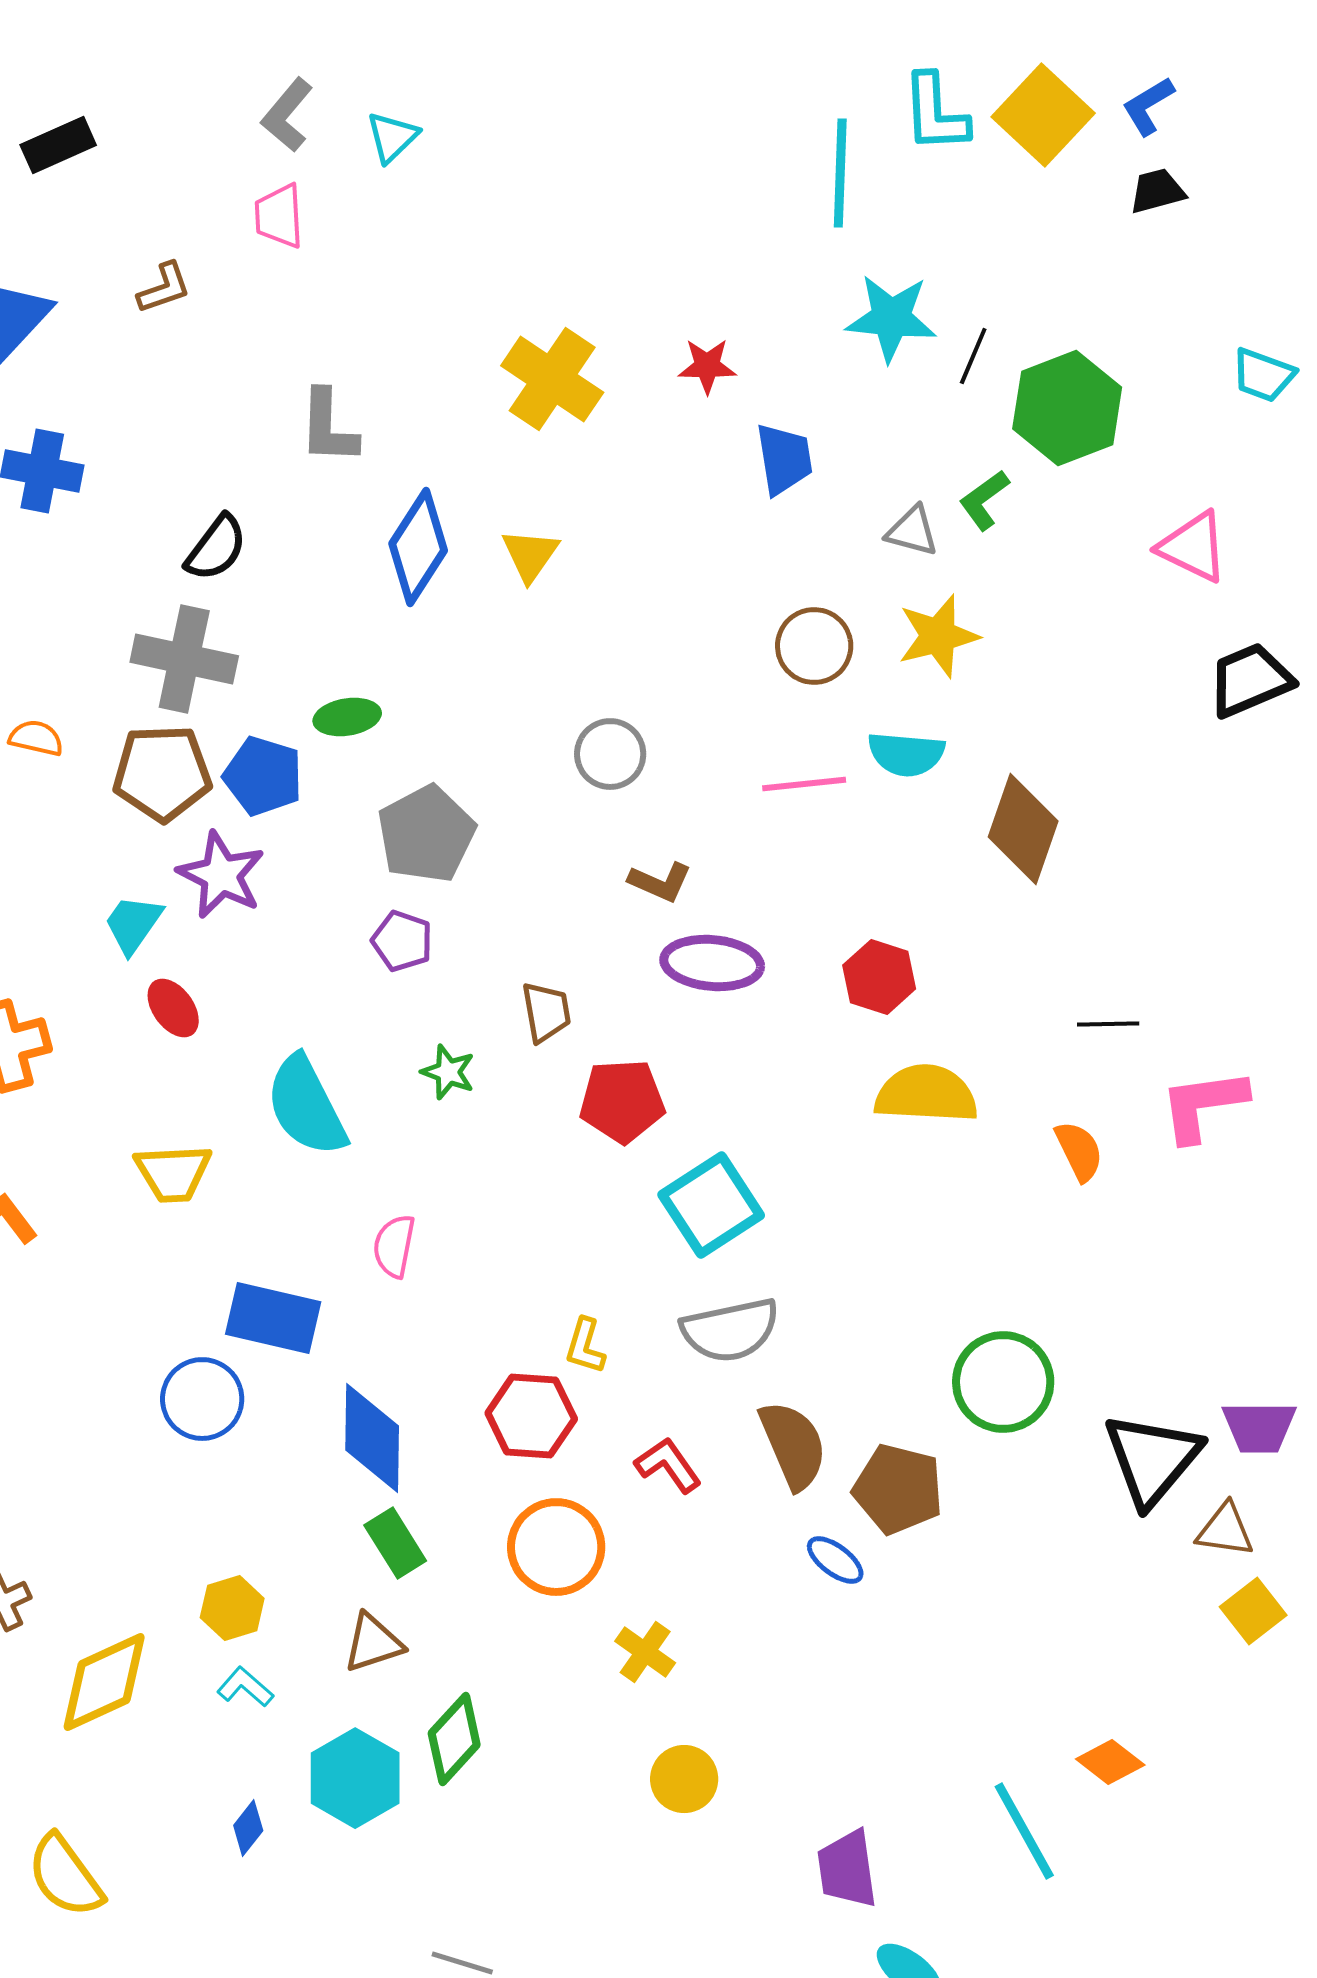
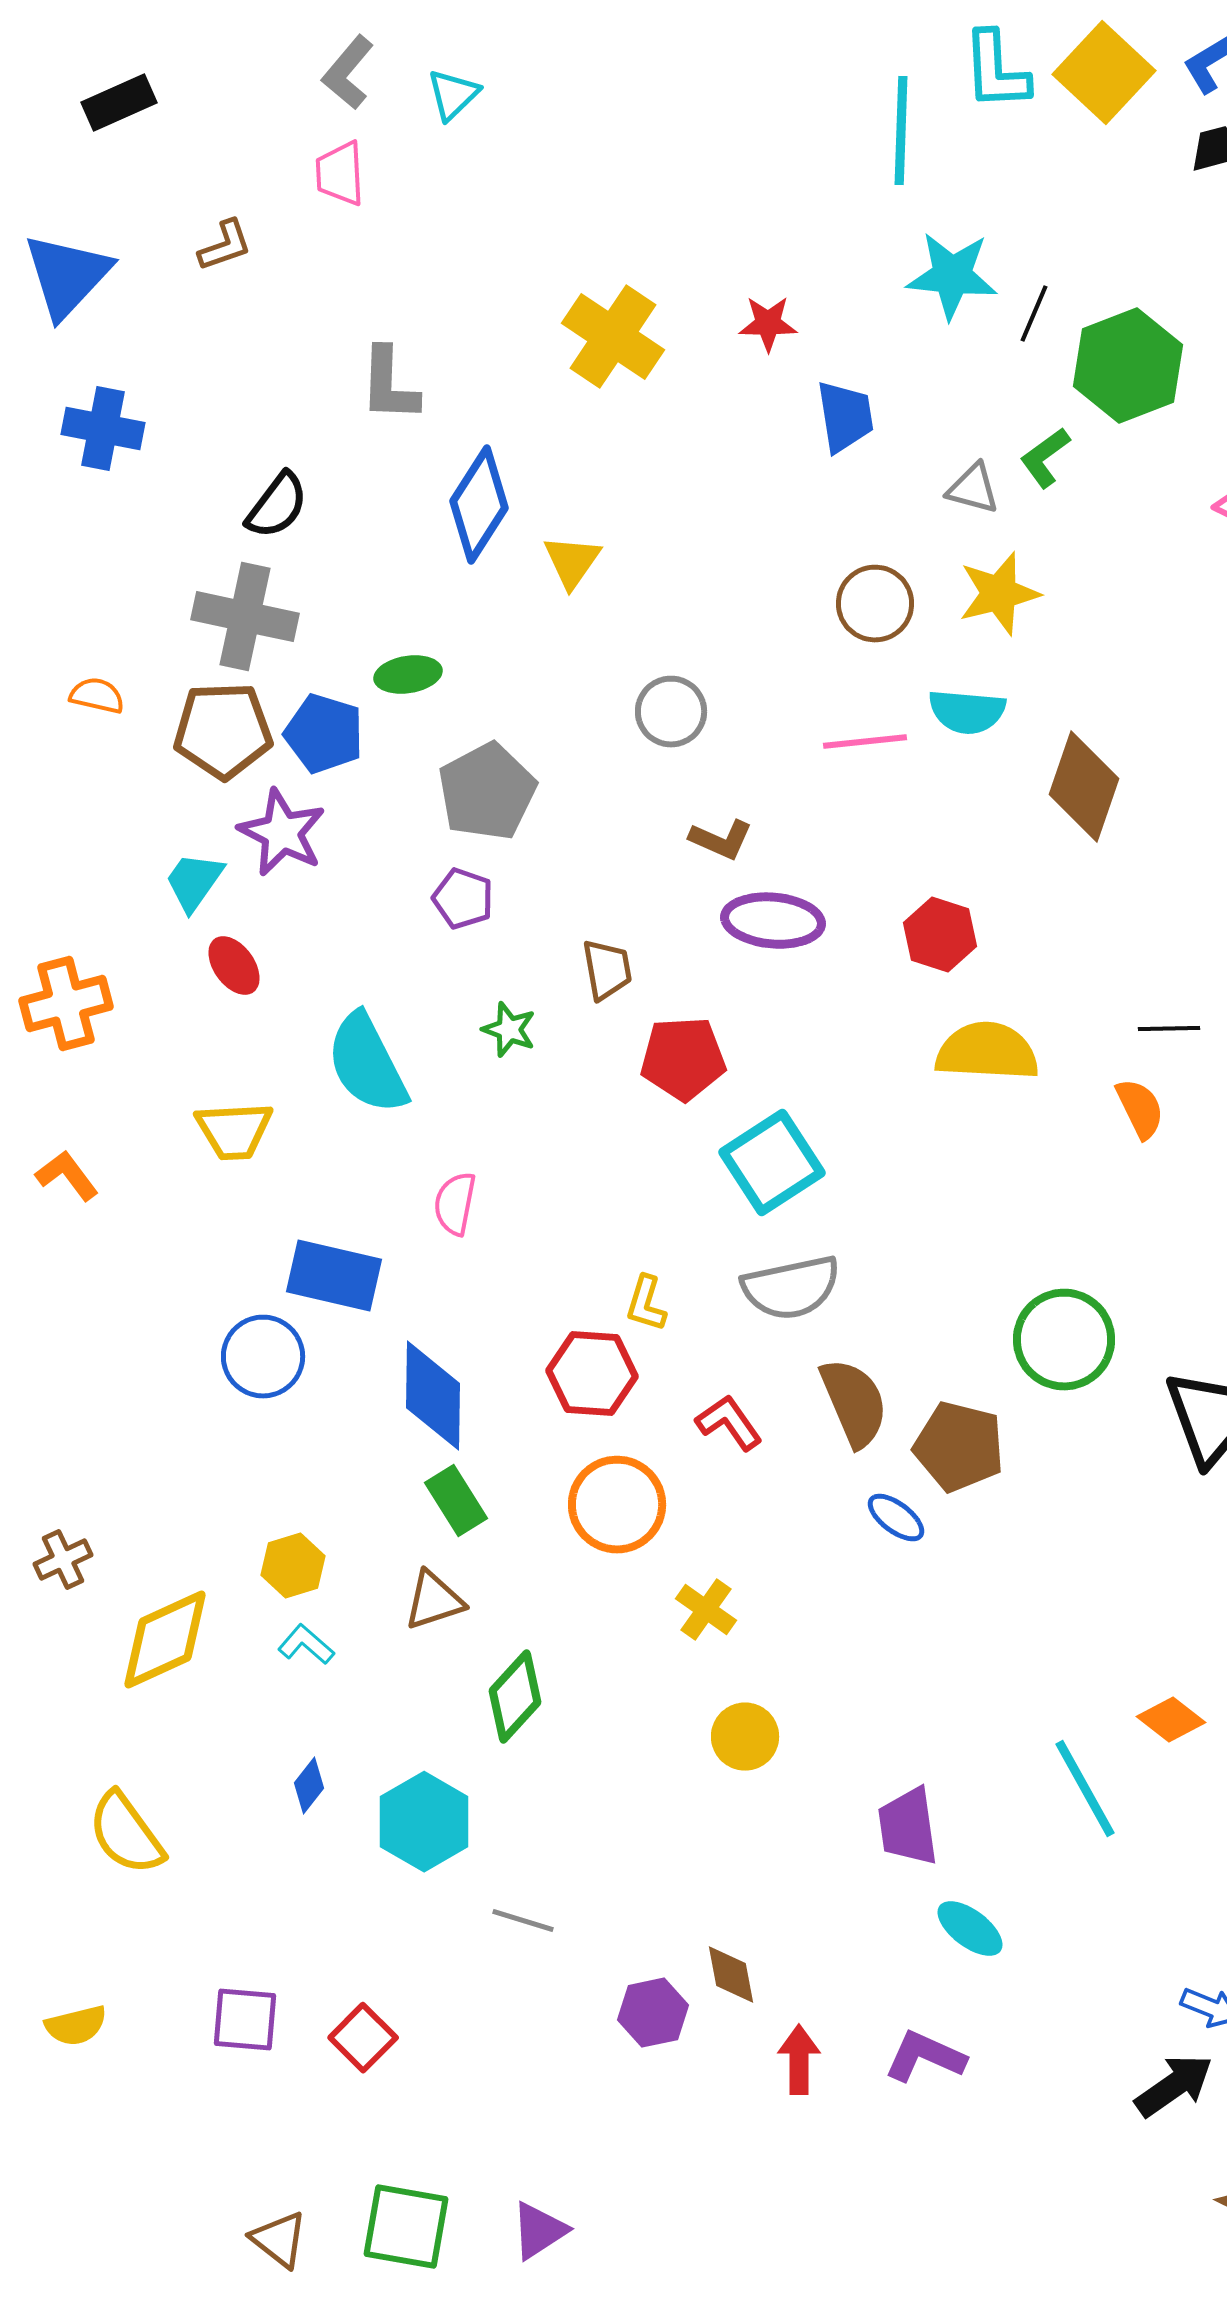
yellow triangle: (530, 555) -> (572, 562), moved
black line: (1108, 1024) -> (1169, 1029), moved
cyan hexagon: (355, 1778) -> (424, 1822), moved

